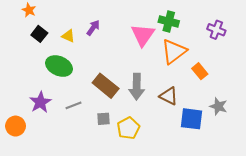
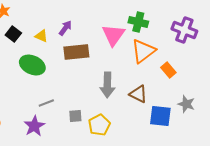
purple cross: (216, 30) -> (184, 30), size x1.4
brown rectangle: (106, 86) -> (76, 52), moved, turned -45
purple star: (40, 102) -> (34, 126), moved

